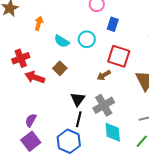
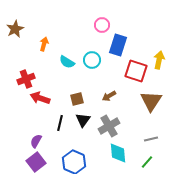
blue rectangle: (113, 24) -> (118, 45), size x1.5
red square: (119, 56) -> (136, 71), moved
brown square: (60, 68) -> (77, 99), moved, turned 32
black line: (79, 119) -> (60, 123), moved

